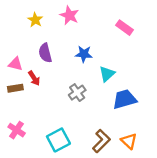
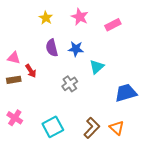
pink star: (69, 15) -> (80, 17), moved
yellow star: (35, 20) -> (46, 18), moved
pink rectangle: (125, 28) -> (113, 25), turned -63
purple semicircle: (45, 53) -> (52, 48), moved
blue trapezoid: (125, 99) -> (126, 93), moved

